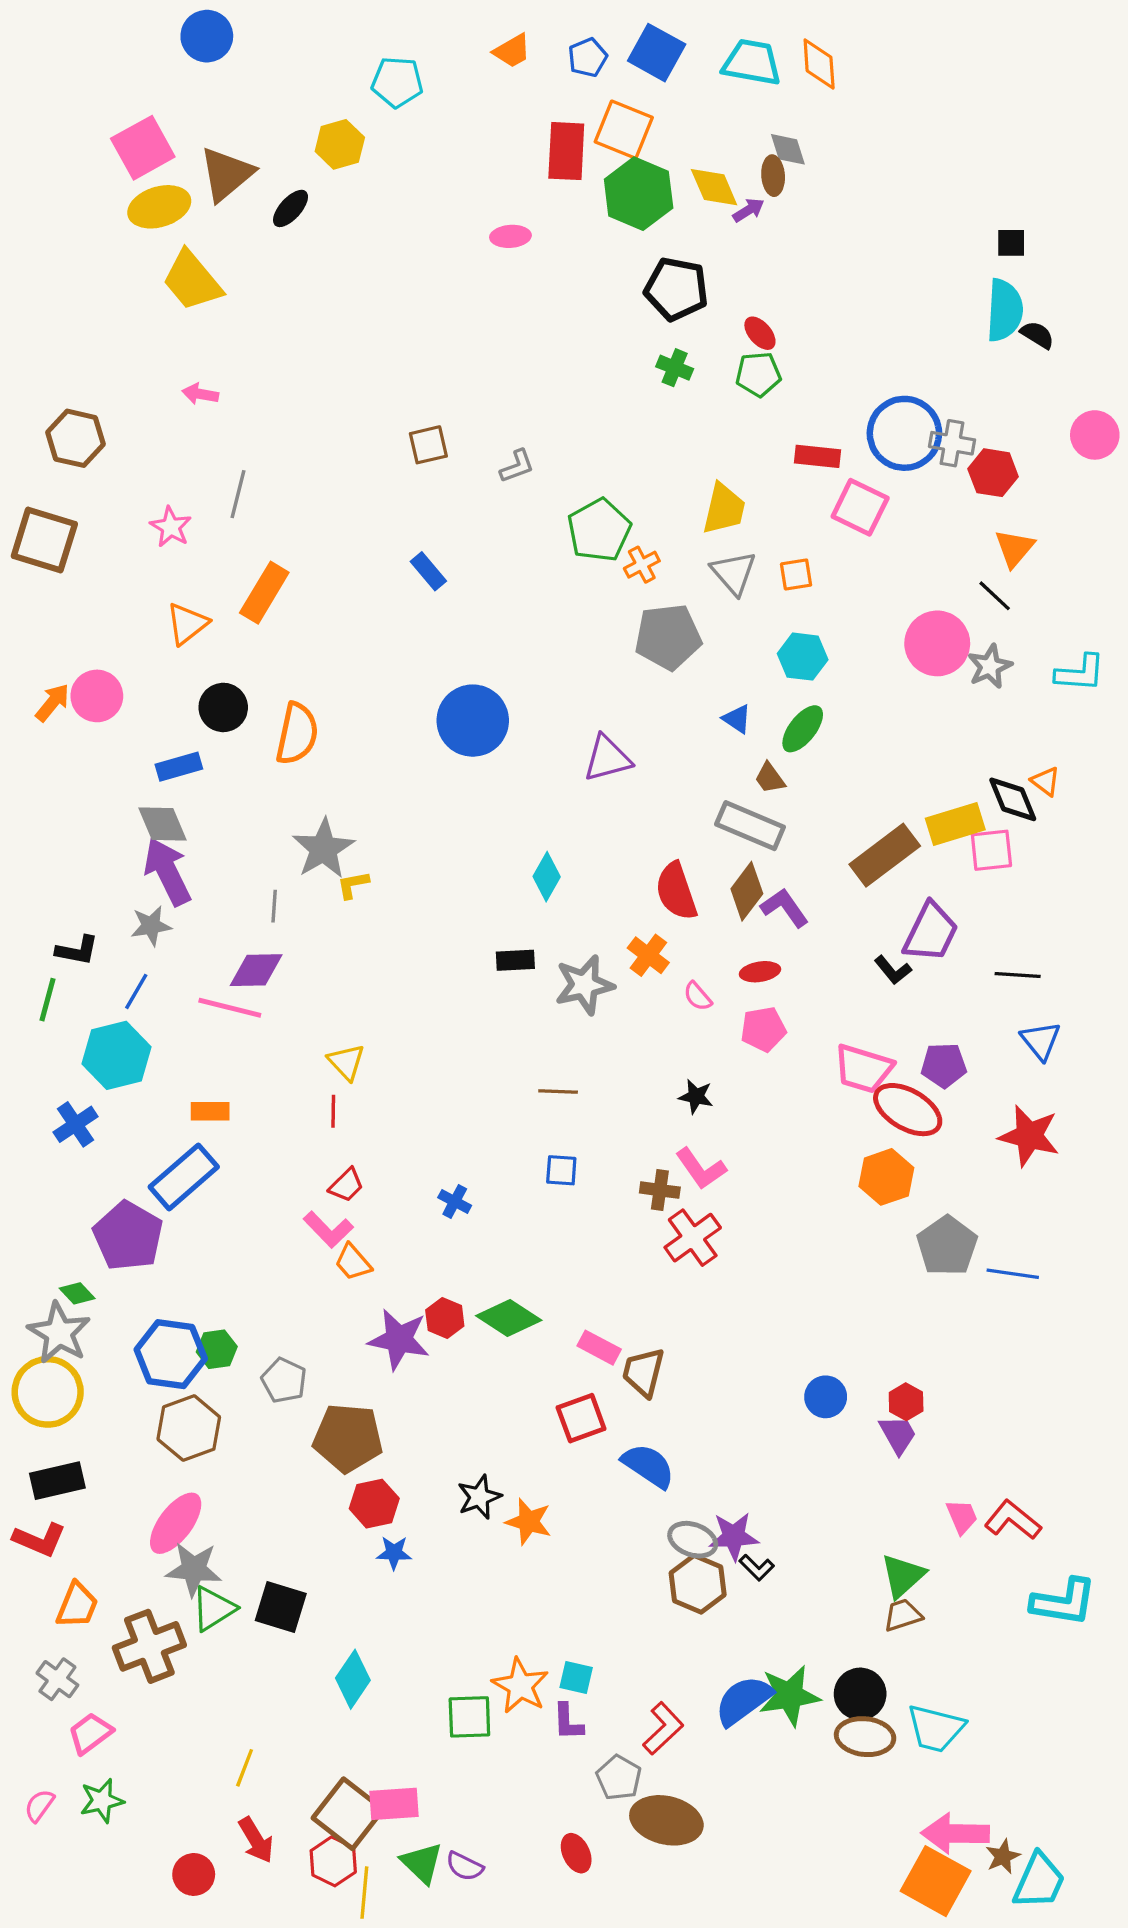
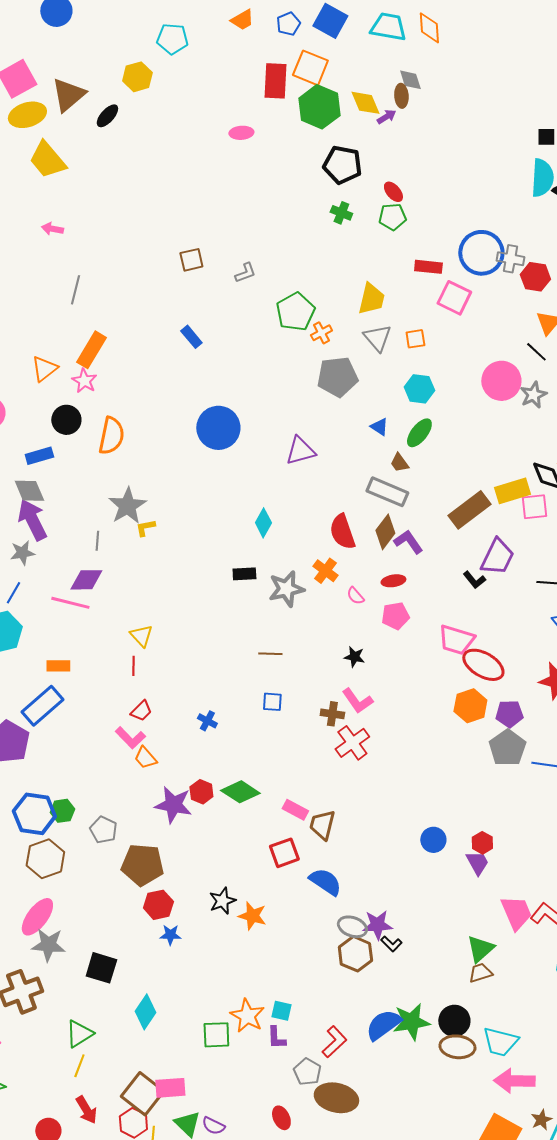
pink star: (171, 527) -> (84, 381), moved
purple pentagon: (944, 1065) -> (509, 714), moved
pink trapezoid: (962, 1517) -> (516, 913), size x1.6
green triangle: (213, 1609) -> (79, 1034), moved
pink arrow: (955, 1833) -> (514, 1081), moved

